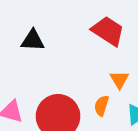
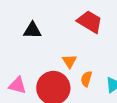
orange triangle: (119, 80) -> (69, 61), moved

